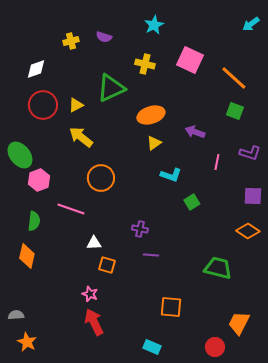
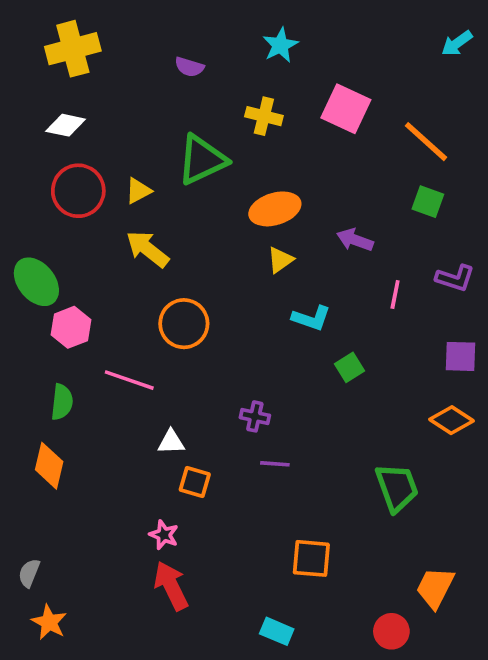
yellow cross: (71, 41) -> (73, 49), moved, size x1.8
white diamond: (36, 69) -> (66, 125), turned 30
green trapezoid: (218, 268) -> (397, 487), turned 56
gray semicircle: (16, 315) -> (29, 573), turned -63

